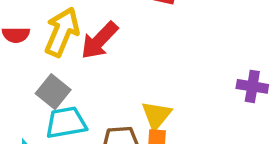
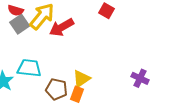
gray square: (53, 92) -> (20, 24), moved

